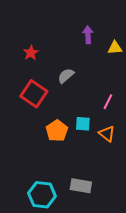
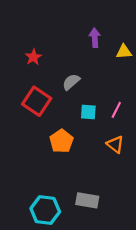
cyan square: (83, 124) -> (88, 112), moved

